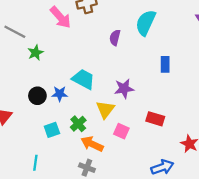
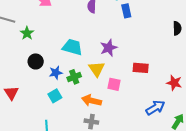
blue rectangle: (165, 64) -> (126, 11), moved
blue star: (60, 94) -> (56, 73), moved
black circle: (37, 96) -> (36, 61), moved
green cross: (78, 124) -> (74, 77), moved, turned 32

